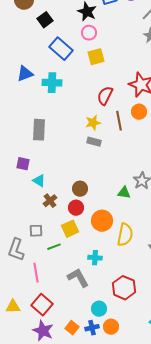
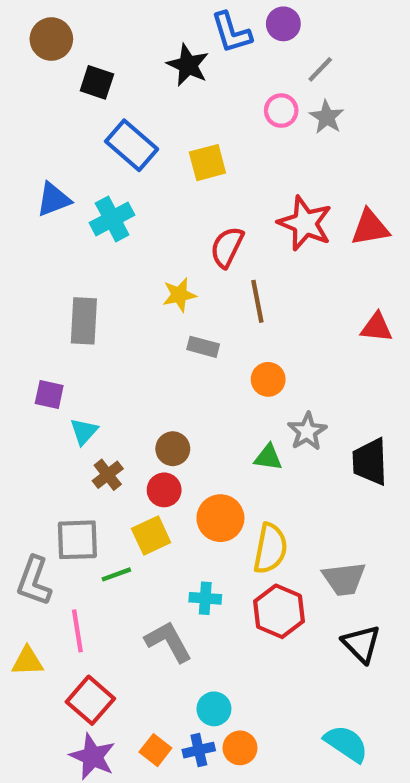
black square: (45, 20) -> (97, 82), turned -35
pink circle: (89, 33) -> (281, 111), moved
cyan cross: (52, 83) -> (112, 219), turned -30
orange circle: (139, 112) -> (268, 379), moved
yellow star: (93, 123) -> (179, 295), moved
cyan triangle: (39, 181) -> (84, 431), turned 40
gray square: (36, 231) -> (77, 540), size x1.5
red hexagon: (124, 288) -> (279, 611), moved
yellow triangle: (13, 307) -> (28, 661), moved

